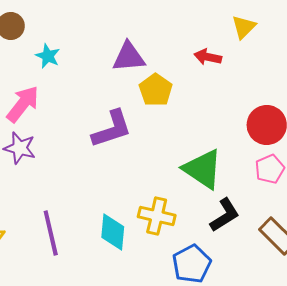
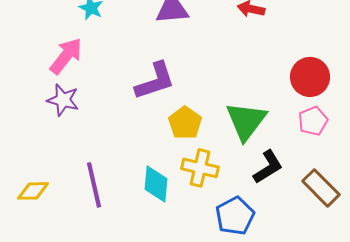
yellow pentagon: (156, 90) -> (185, 123), moved
green triangle: (203, 169) -> (246, 121), turned 33

